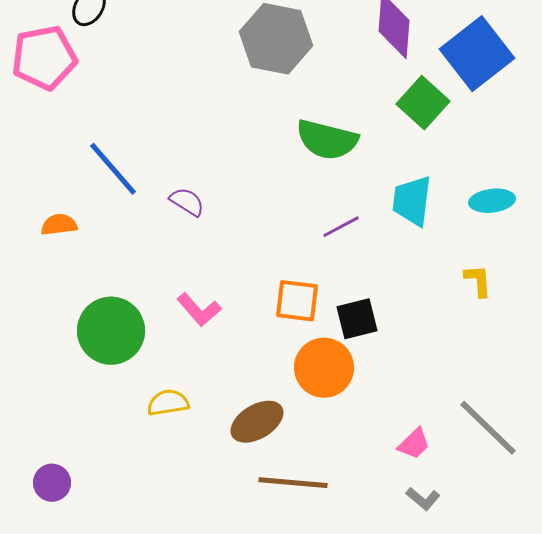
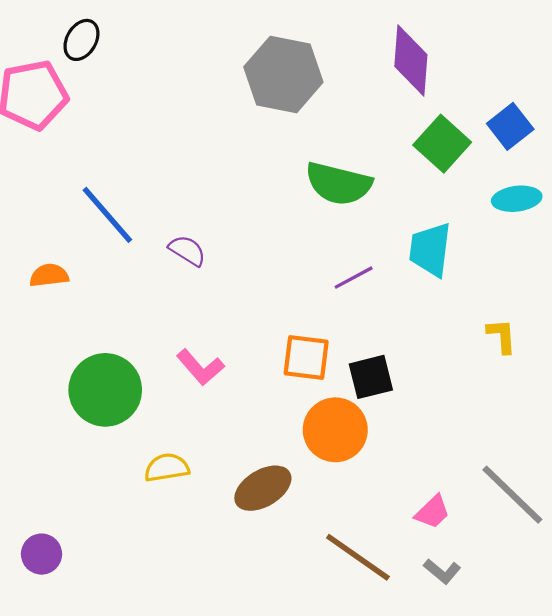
blue square: (477, 54) -> (510, 126), moved, size x0.6
cyan ellipse: (492, 201) -> (517, 199), moved
brown line: (293, 483) -> (358, 557), moved, turned 30

